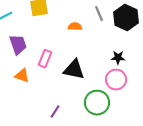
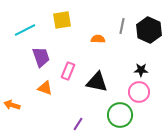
gray line: (99, 14) -> (122, 26), turned 35

